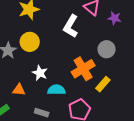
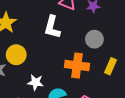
orange cross: (83, 69) -> (77, 65), turned -35
yellow rectangle: (103, 84) -> (110, 66), moved

